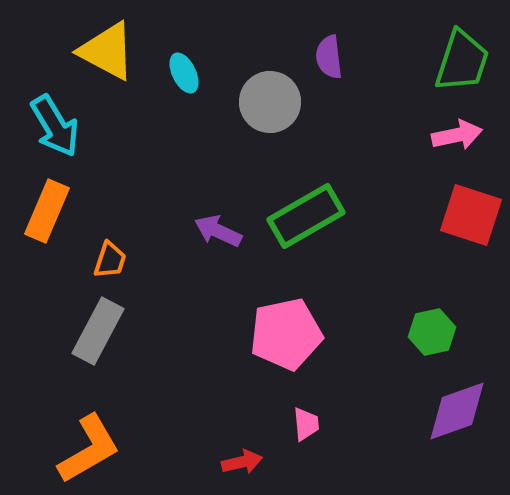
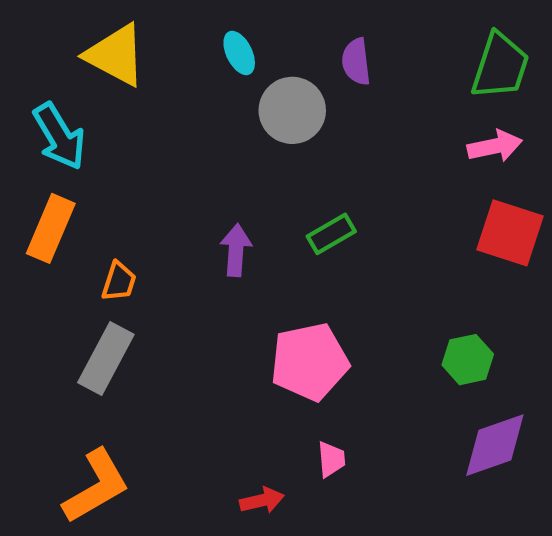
cyan ellipse: (184, 73) -> (239, 53), moved
green rectangle: (306, 216) -> (331, 234), size x0.6
purple arrow: (218, 231) -> (236, 250), turned 69

